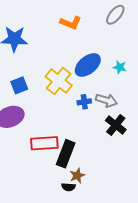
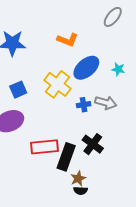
orange L-shape: (71, 23) -> (68, 40), moved
black cross: (116, 125) -> (93, 144), moved
black semicircle: (68, 187) -> (81, 191), moved

